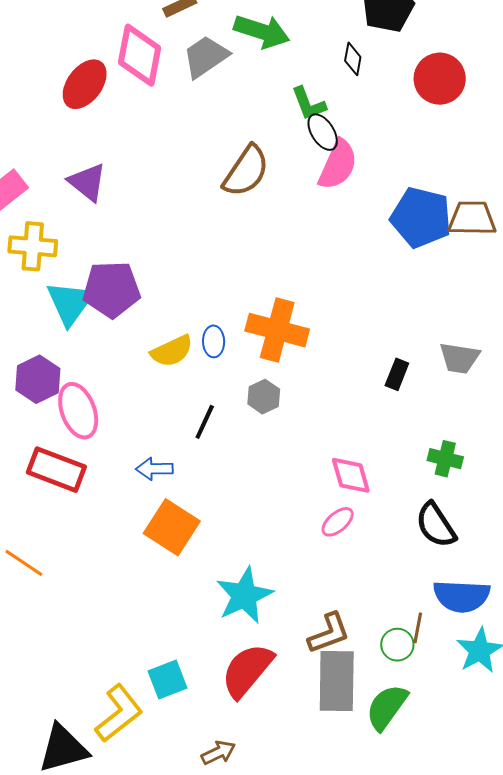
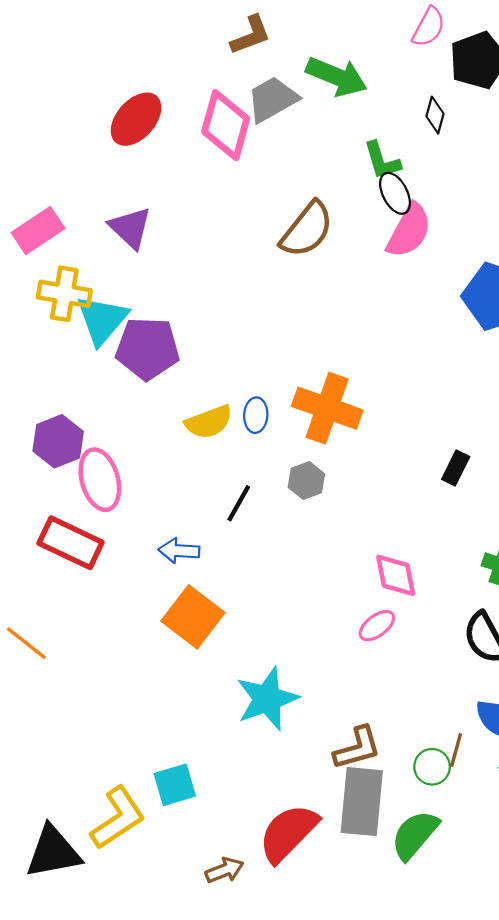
pink diamond: (140, 55) -> (226, 125), moved
cyan triangle: (70, 303) -> (102, 320), moved
red semicircle: (247, 670) -> (288, 833), moved

